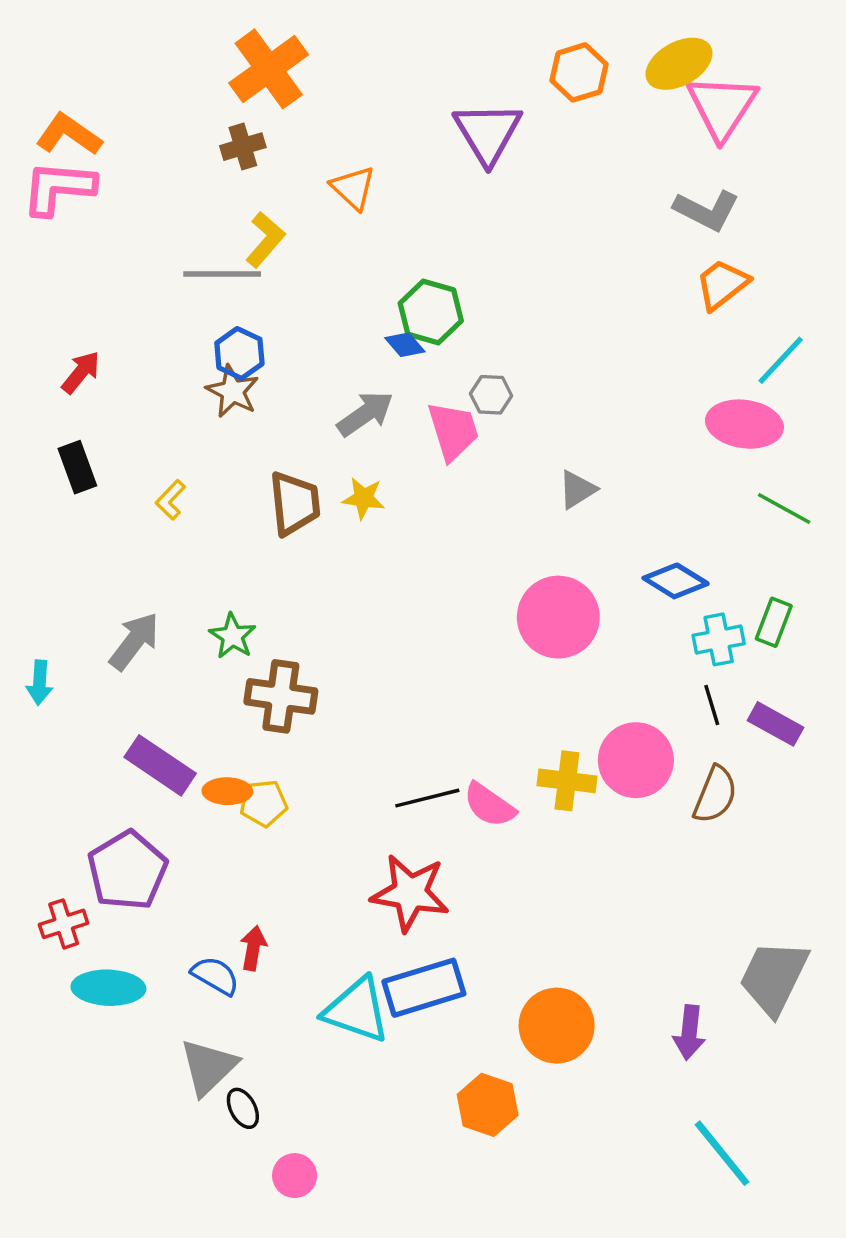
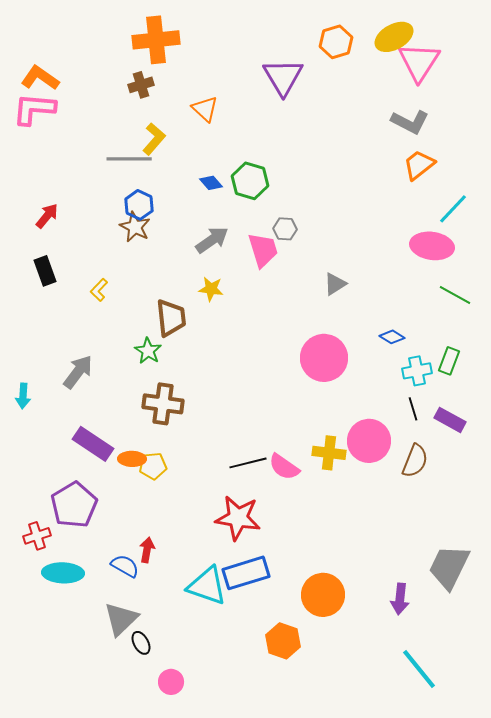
orange cross: (269, 69) -> (156, 40), turned 30
blue diamond: (405, 345) -> (211, 183), moved
brown trapezoid: (295, 503) -> (171, 318), moved
blue diamond: (676, 581) -> (392, 337), size x0.7
green star: (233, 636) -> (148, 351), moved

